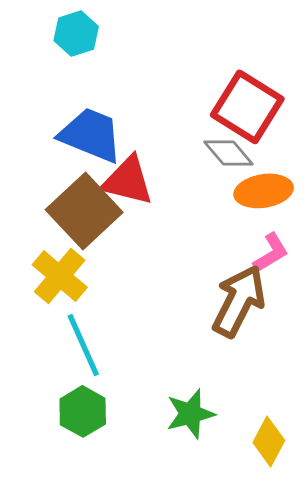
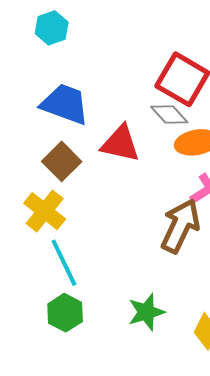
red triangle: (128, 181) -> (120, 144), moved
brown square: (84, 211) -> (62, 161), size x0.7

